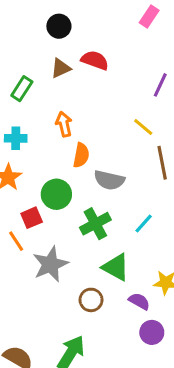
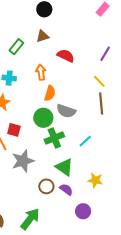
red semicircle: (95, 60) -> (66, 56), moved
yellow line: (143, 127) -> (99, 81), moved
green circle: (56, 194) -> (43, 118), moved
red square: (32, 218) -> (14, 130), turned 32
purple semicircle: (139, 301) -> (66, 189), moved

